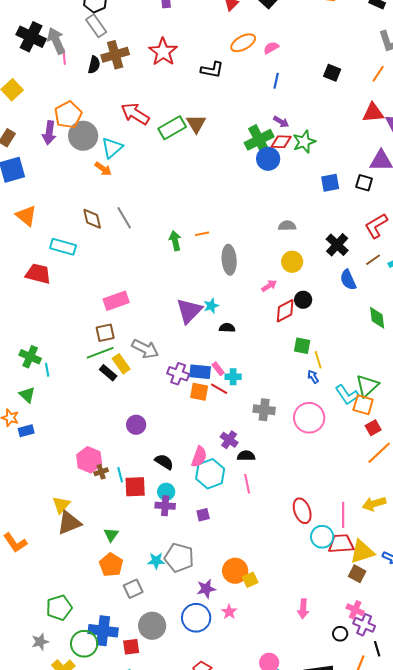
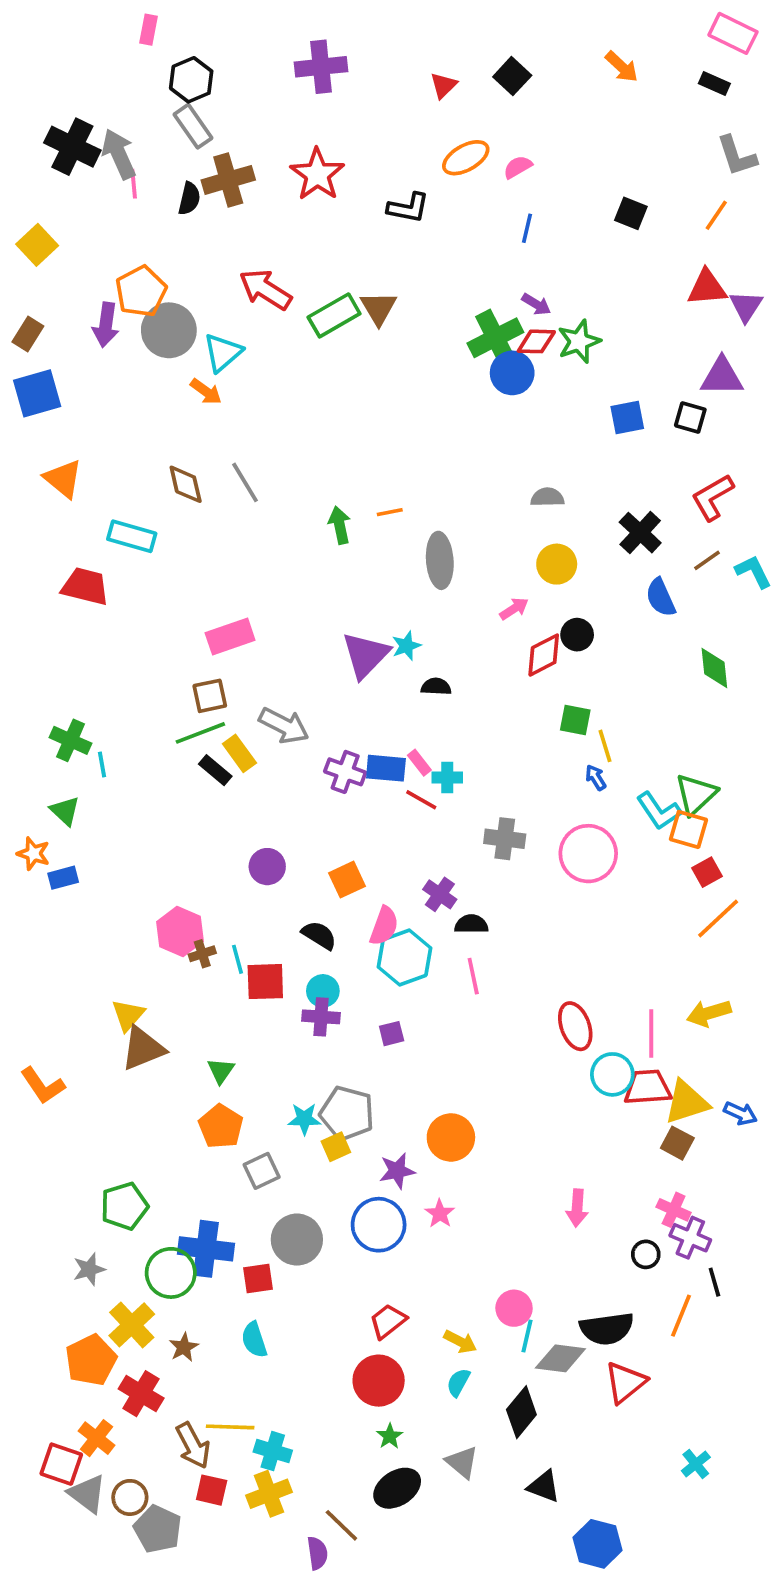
orange square: (199, 392) -> (347, 880), moved, turned -36
yellow square: (250, 580) -> (336, 1147), moved

